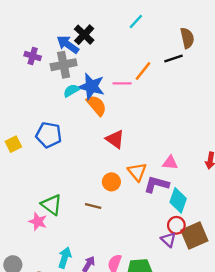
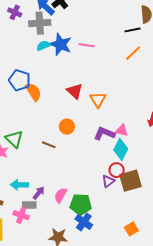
orange line: (143, 71) -> (133, 53), moved
orange semicircle: (97, 105) -> (33, 92), moved
pink triangle: (170, 163) -> (122, 130), moved
orange triangle: (137, 172) -> (98, 100), moved
purple triangle: (168, 240) -> (108, 181), turned 32
cyan arrow: (65, 258) -> (19, 185), turned -114

